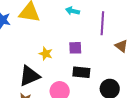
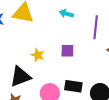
black rectangle: (81, 72) -> (73, 86), moved

